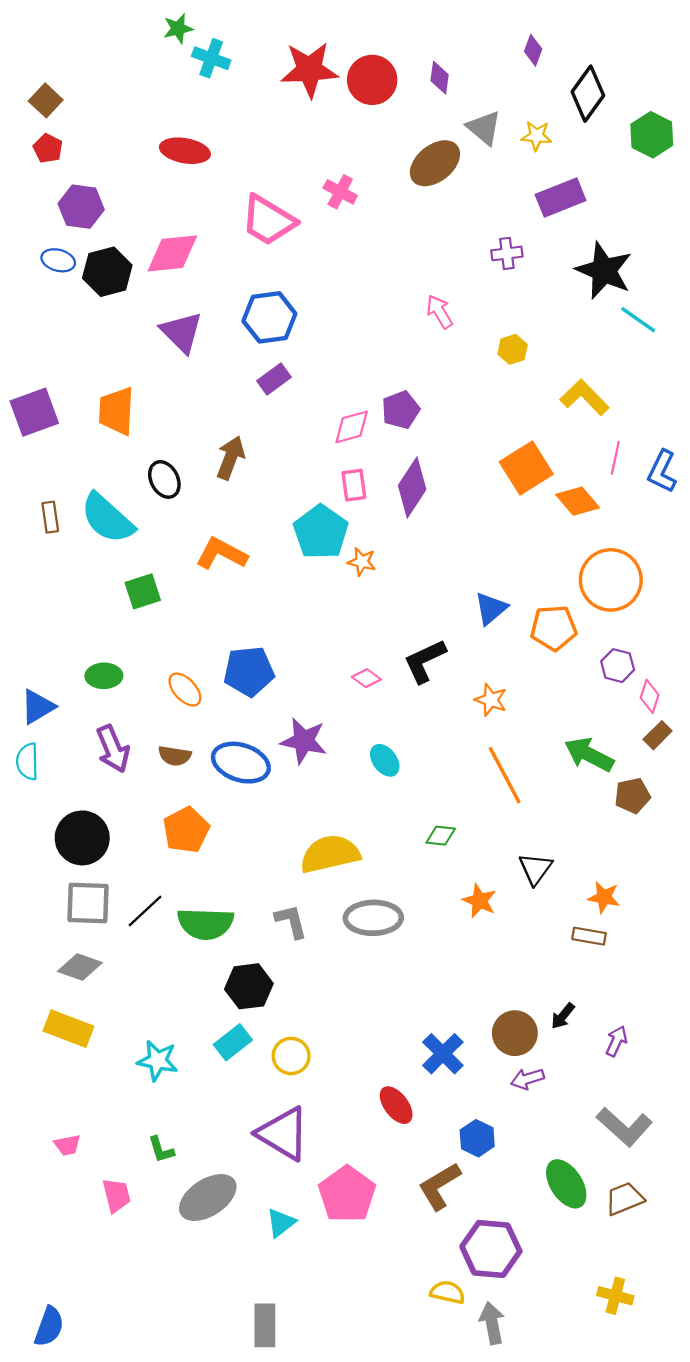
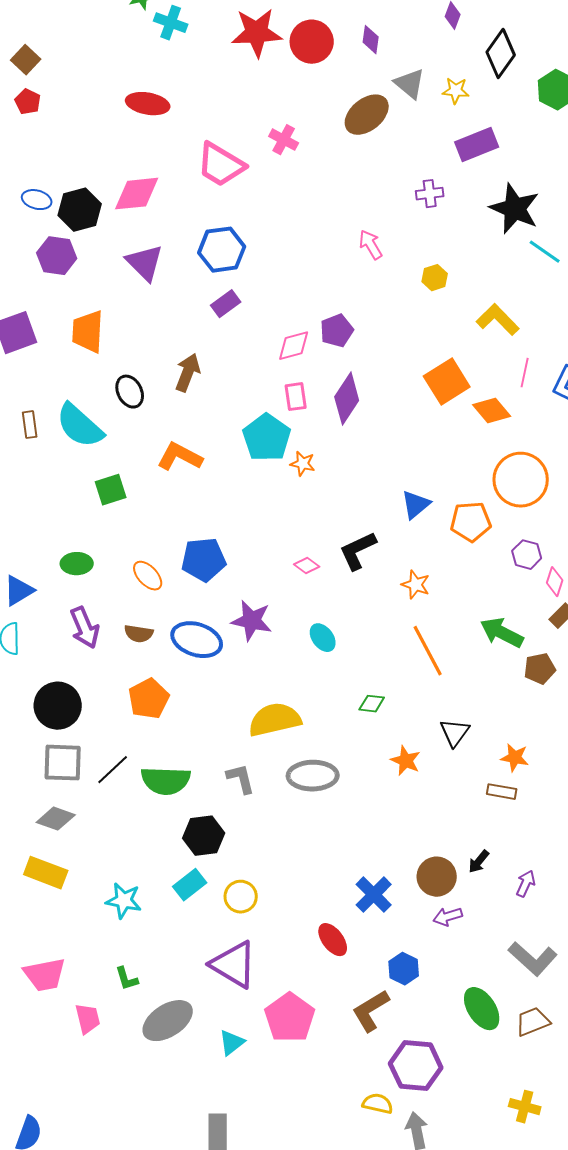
purple hexagon: (81, 207) -> (57, 256), moved
pink trapezoid: (67, 1145) -> (45, 975), size x1.8

